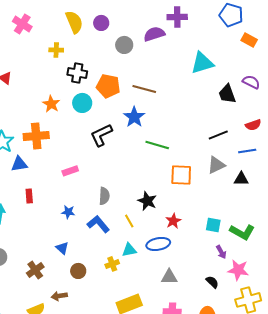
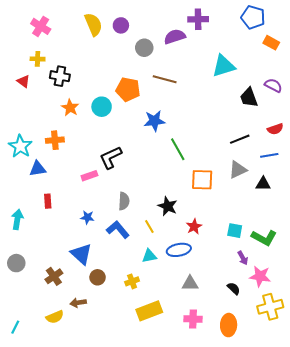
yellow cross: (56, 50) -> (38, 59), moved
black cross: (77, 73) -> (60, 76), moved
brown line: (144, 89) -> (165, 79), moved
blue star: (134, 117) -> (154, 121), turned 30
black L-shape: (101, 135) -> (111, 157), moved
orange cross: (36, 136) -> (55, 140), size x0.7
green line: (157, 145) -> (178, 149), turned 45
blue triangle: (62, 248) -> (81, 254), size x1.6
yellow cross: (112, 264) -> (132, 281), moved

